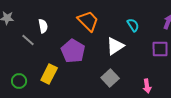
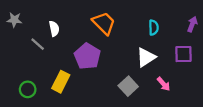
cyan semicircle: (133, 25) -> (154, 28), turned 32
white triangle: (115, 46) -> (146, 57), moved
pink arrow: (147, 86) -> (164, 84), moved, turned -32

